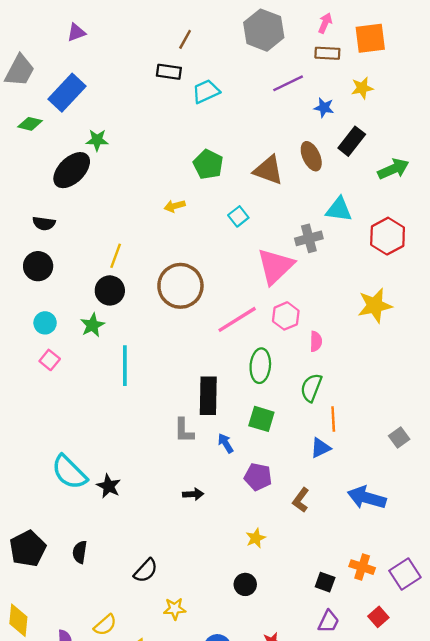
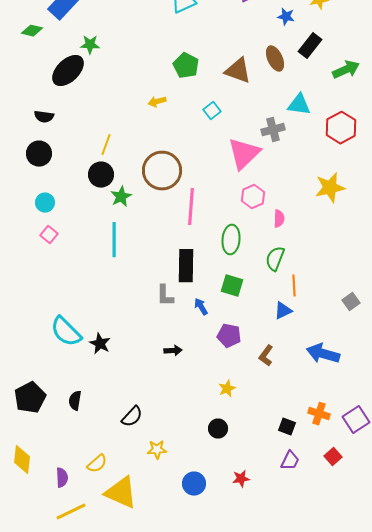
pink line: (237, 319) -> (191, 207), moved, turned -54
green star: (92, 325) -> (121, 197), moved

